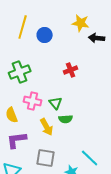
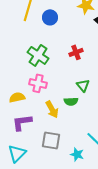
green cross: (20, 72) -> (38, 55), moved, turned -35
green triangle: (56, 103) -> (83, 85), moved
yellow semicircle: (12, 115) -> (17, 97), turned 98

